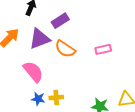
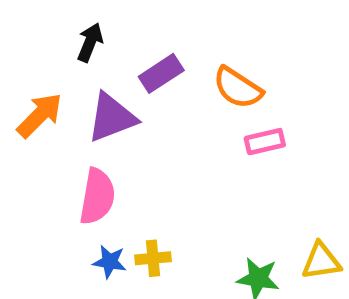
orange semicircle: (65, 49) -> (238, 88), moved
pink semicircle: (33, 72) -> (97, 196), turned 50

